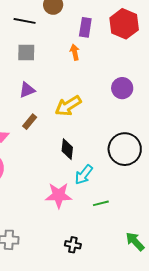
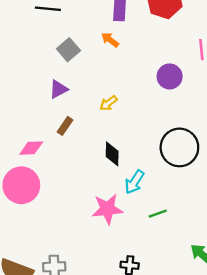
gray square: (26, 52) -> (68, 50), moved, turned -36
orange arrow: (75, 52) -> (110, 40), turned -35
yellow arrow: (68, 106) -> (108, 103), size x0.6

